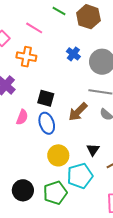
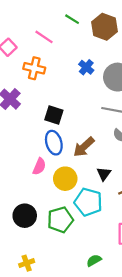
brown arrow: (78, 112) -> (84, 147), moved
pink semicircle: (22, 117) -> (39, 166), moved
cyan pentagon: (80, 176) -> (88, 202), turned 30

